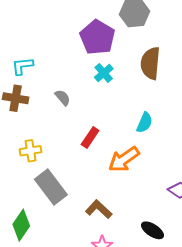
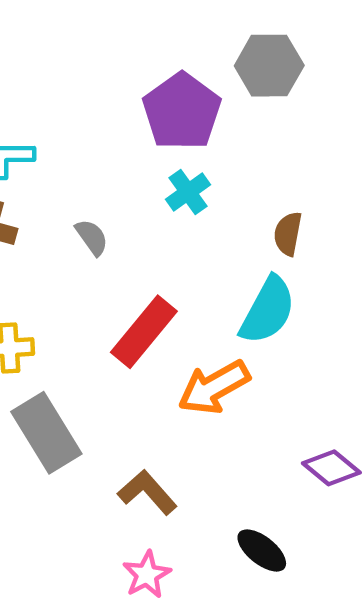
brown semicircle: (150, 63) -> (288, 234), moved, size x0.6
cyan semicircle: (145, 123) -> (268, 310), size x1.5
red rectangle: (90, 138) -> (144, 332), size x1.5

